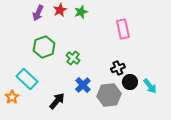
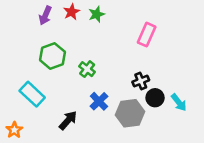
pink rectangle: (123, 29) -> (147, 35), turned 36
orange star: (12, 97) -> (14, 130), moved

